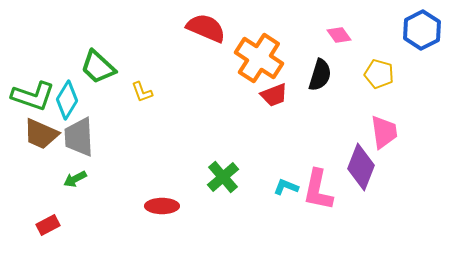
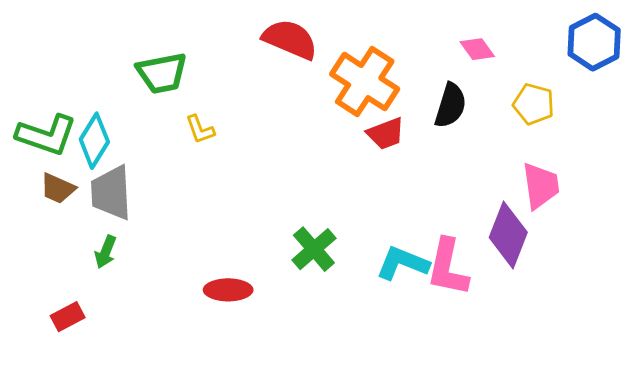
green trapezoid: (98, 67) -> (162, 73), moved, turned -54
brown trapezoid: (41, 134) -> (58, 189), size x0.7
green arrow: (75, 179) -> (106, 252), turned -40
cyan L-shape: (286, 187) -> (403, 263), size x1.5

